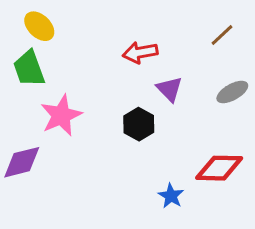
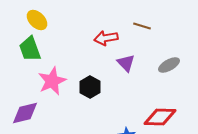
brown line: (222, 35) -> (142, 26), moved, turned 60
black hexagon: (139, 124) -> (90, 87), moved

